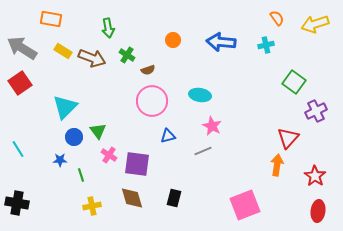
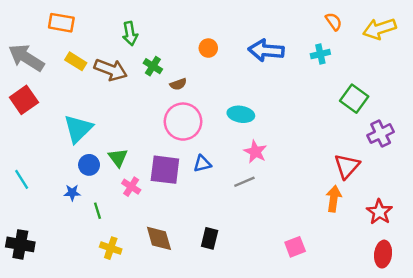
purple square: (137, 164) -> (165, 170), moved
pink square: (245, 205) -> (295, 247), size x0.6
yellow cross: (92, 206) -> (111, 248), turned 30

